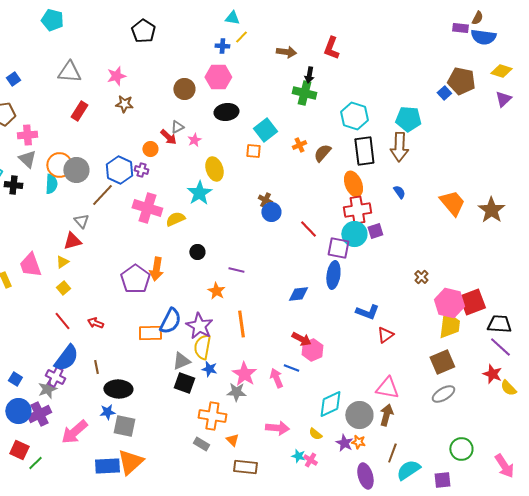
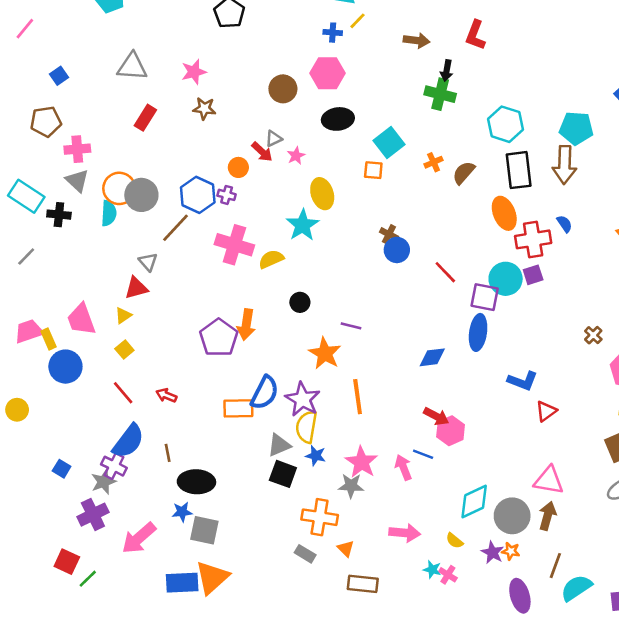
red cross: (357, 210) -> (533, 239), moved
orange star: (216, 291) -> (325, 353), size x1.4
blue circle: (18, 411) -> (65, 367), moved

